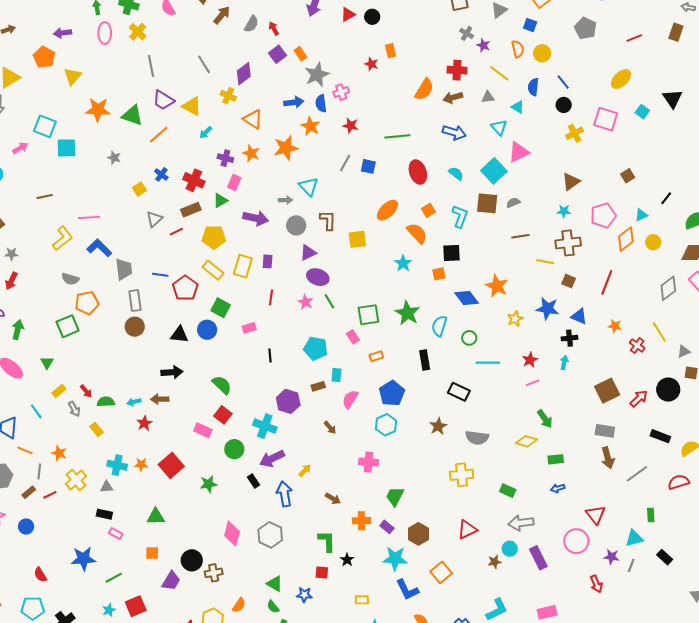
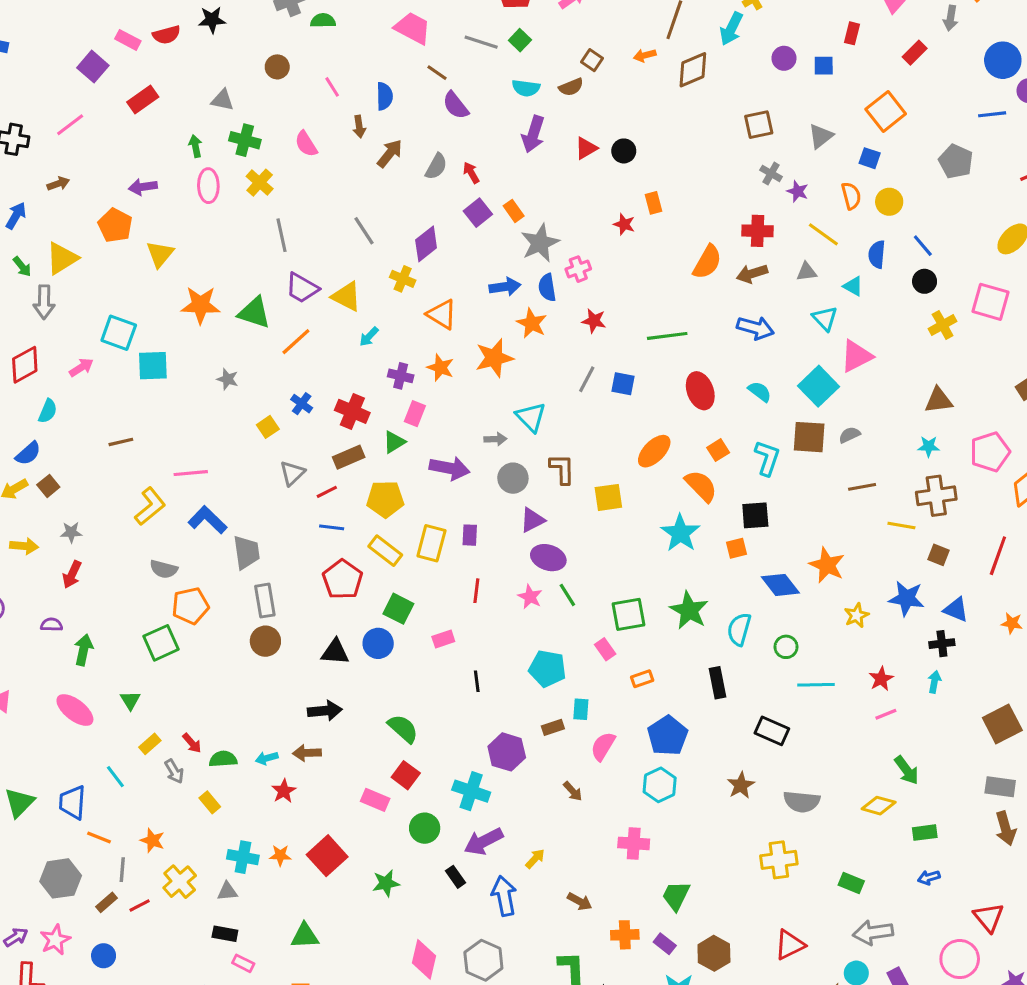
brown triangle: (571, 182) -> (938, 400), turned 30
cyan star: (403, 263) -> (680, 533), size x1.4
blue line: (160, 275) -> (332, 527), moved

